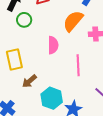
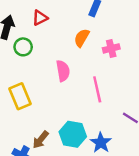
orange semicircle: (73, 21) -> (82, 38), size x0.7
brown arrow: (29, 81) -> (41, 140), moved

